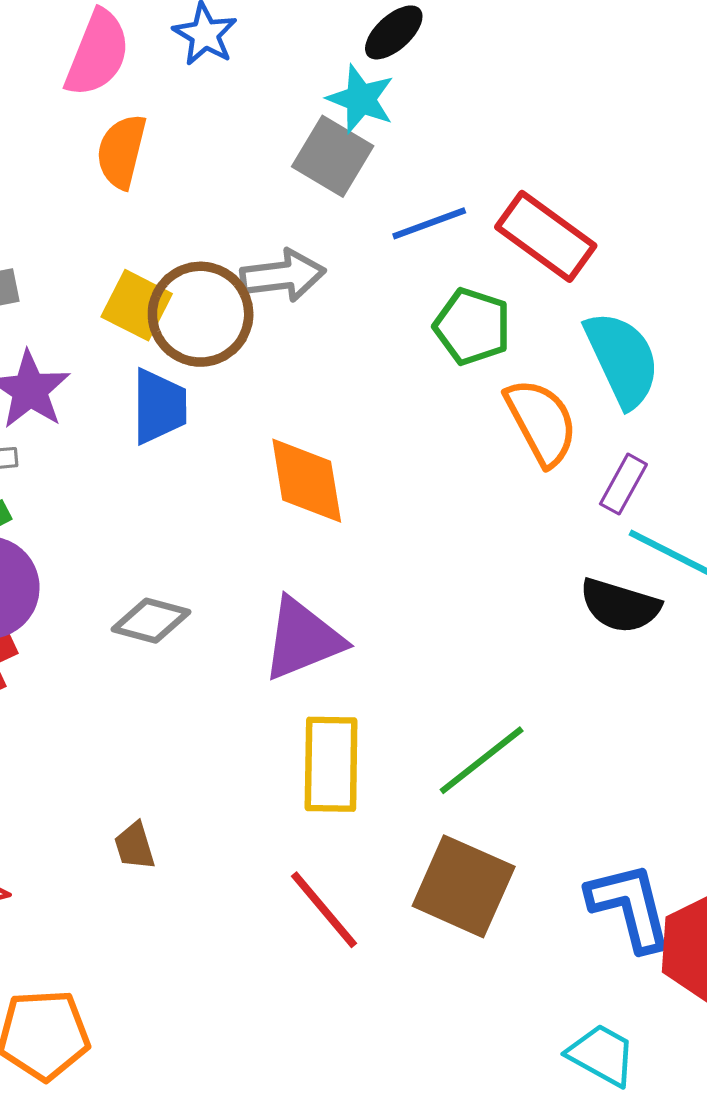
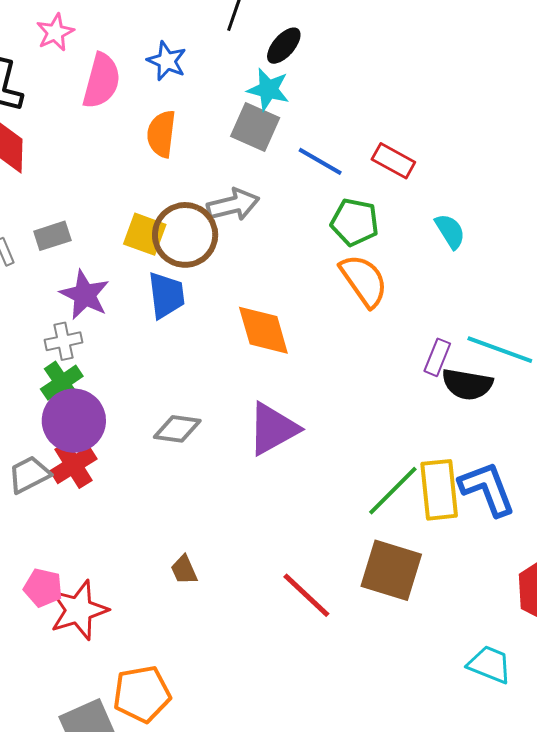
orange semicircle: (121, 151) -> (161, 134), moved
blue line: (429, 223) -> (320, 161), turned 57
red rectangle: (546, 236) -> (393, 161), size x0.7
cyan semicircle: (622, 359) -> (450, 231), size x0.6
orange semicircle: (541, 422) -> (364, 281), moved
purple rectangle: (623, 484) -> (437, 357), moved
yellow rectangle: (331, 764) -> (439, 490), moved
blue L-shape: (630, 907) -> (487, 489), moved

